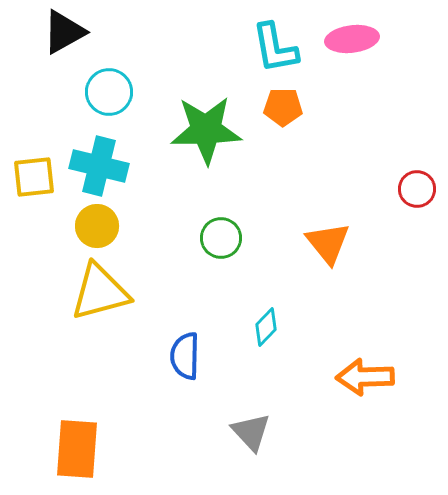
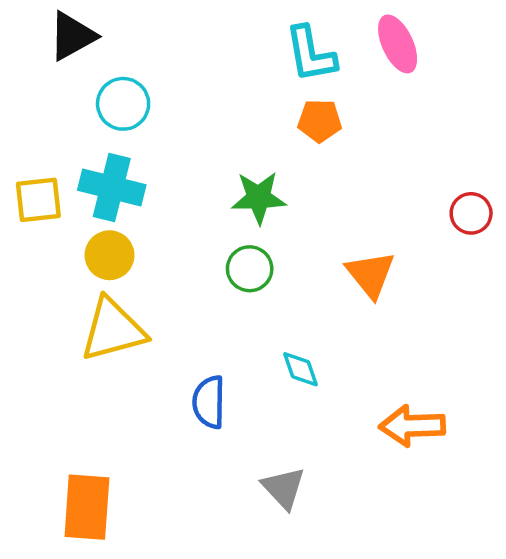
pink ellipse: (352, 39) -> (398, 44), turned 72
green star: (206, 130) -> (259, 198), moved, size x0.7
cyan diamond: (266, 327) -> (300, 369), turned -63

